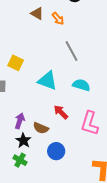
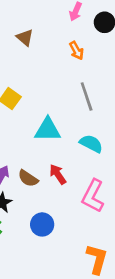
brown triangle: (37, 13) -> (25, 38), moved
cyan triangle: (47, 81) -> (48, 130), turned -30
brown semicircle: (41, 128) -> (28, 178), moved

